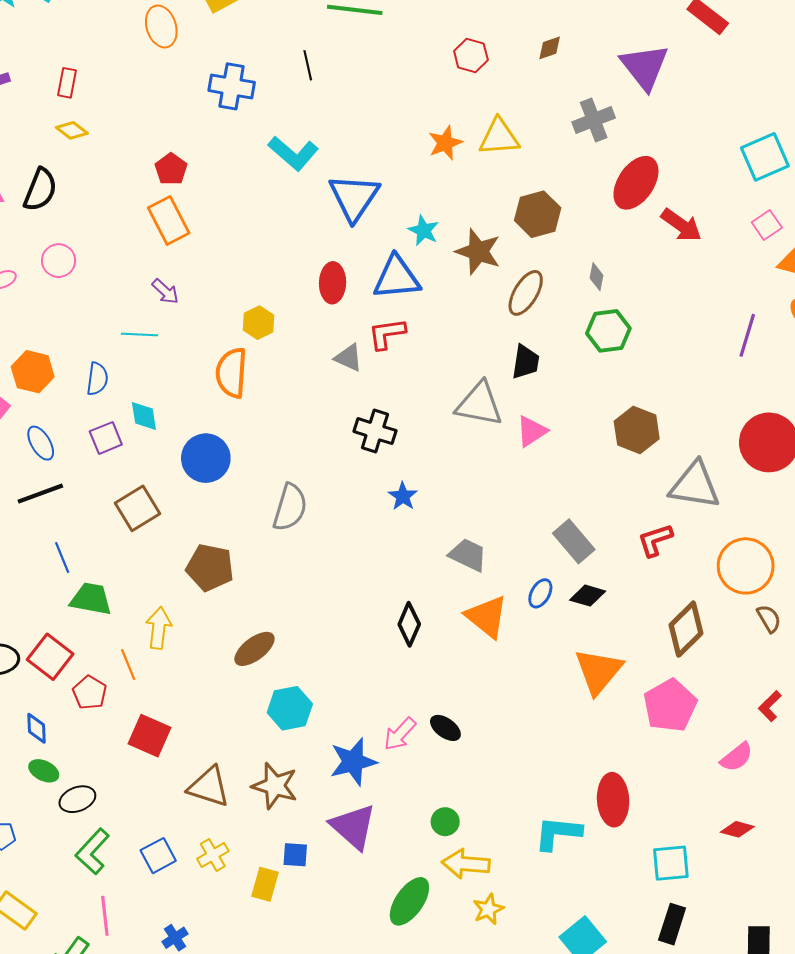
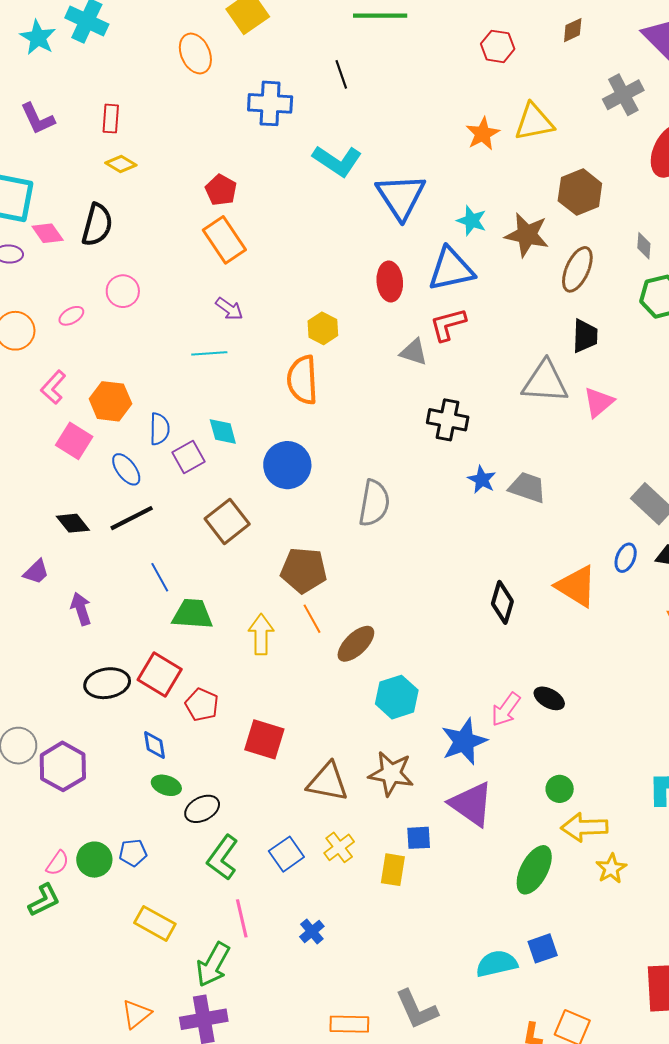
blue semicircle: (97, 379) -> (159, 429), moved
gray trapezoid: (468, 555) -> (527, 487), moved
orange line: (128, 665) -> (312, 619), moved

